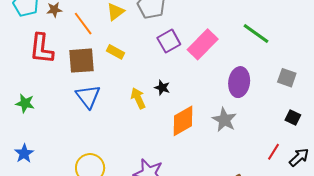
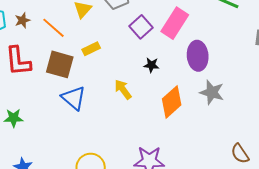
yellow rectangle: (115, 52) -> (91, 49), turned -42
brown square: (81, 61) -> (60, 64), turned 32
purple ellipse: (239, 82) -> (198, 56), moved
black star: (162, 88) -> (151, 65), moved

